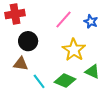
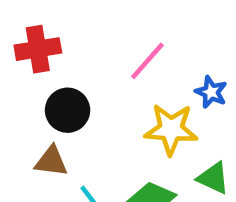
blue star: (91, 22) -> (211, 92), moved
yellow star: (74, 50) -> (171, 129), turned -30

